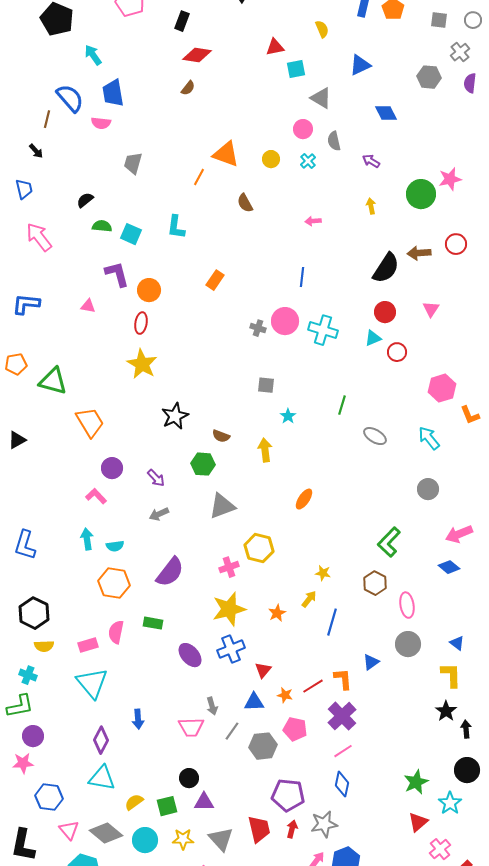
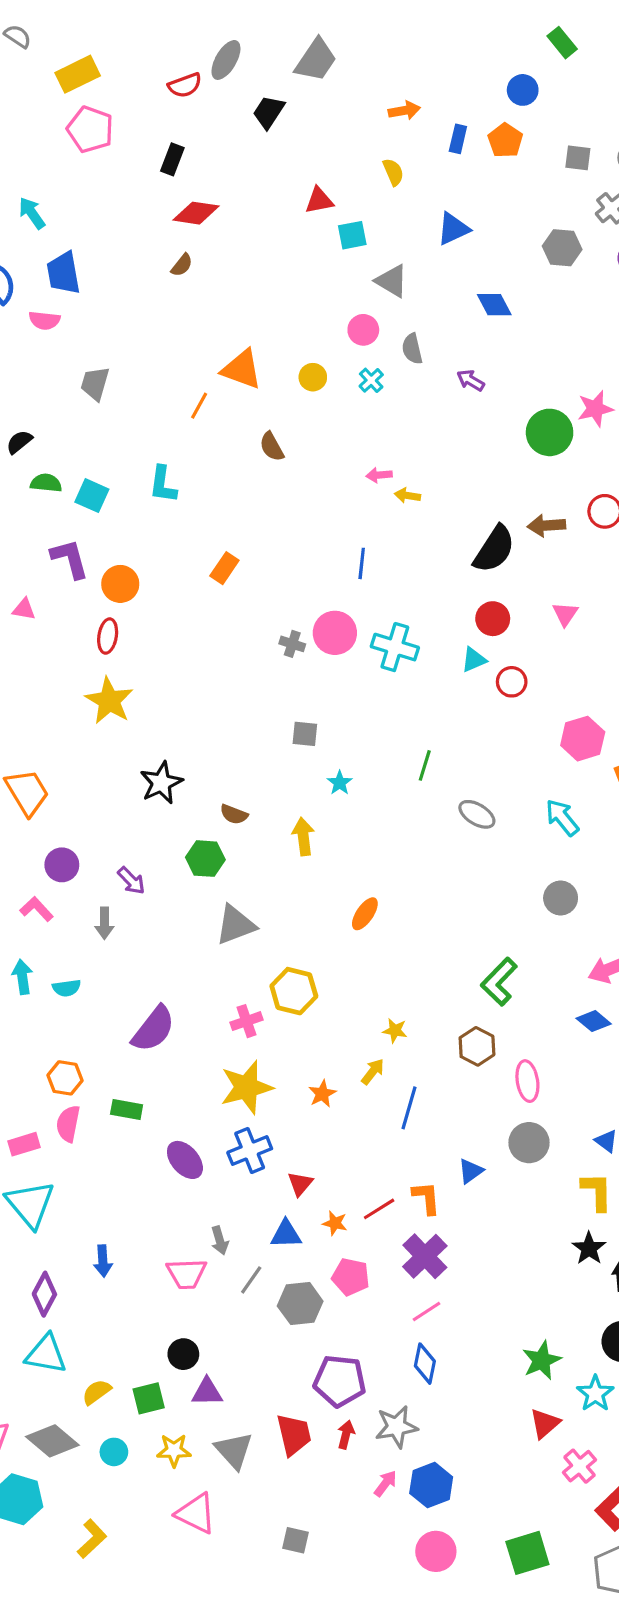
yellow arrow: (371, 206) -> (407, 496), moved, turned -70
gray arrow: (159, 514) -> (104, 923), moved, turned -66
orange hexagon: (114, 583) -> (65, 1078), moved, size x0.7
cyan circle: (145, 840) -> (114, 1452), size x0.7

